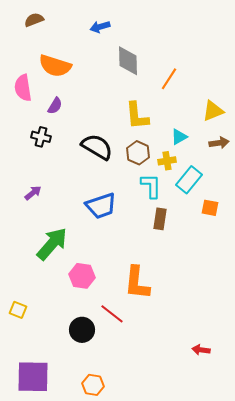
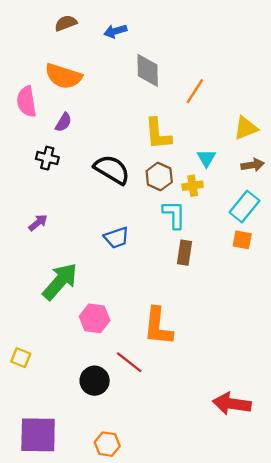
brown semicircle: (34, 20) -> (66, 23), moved
cyan triangle: (179, 137) -> (206, 158), turned -30
cyan rectangle: (189, 180) -> (245, 206), moved
blue trapezoid: (101, 206) -> (116, 238), size x0.7
red arrow: (201, 350) -> (232, 404), size x1.8

